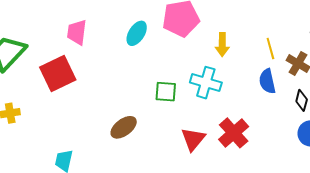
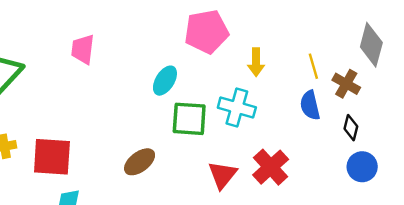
cyan ellipse: (137, 33) -> (165, 81), moved
red square: (58, 74) -> (52, 157), moved, turned 30
green square: (166, 92) -> (189, 119), size x1.4

